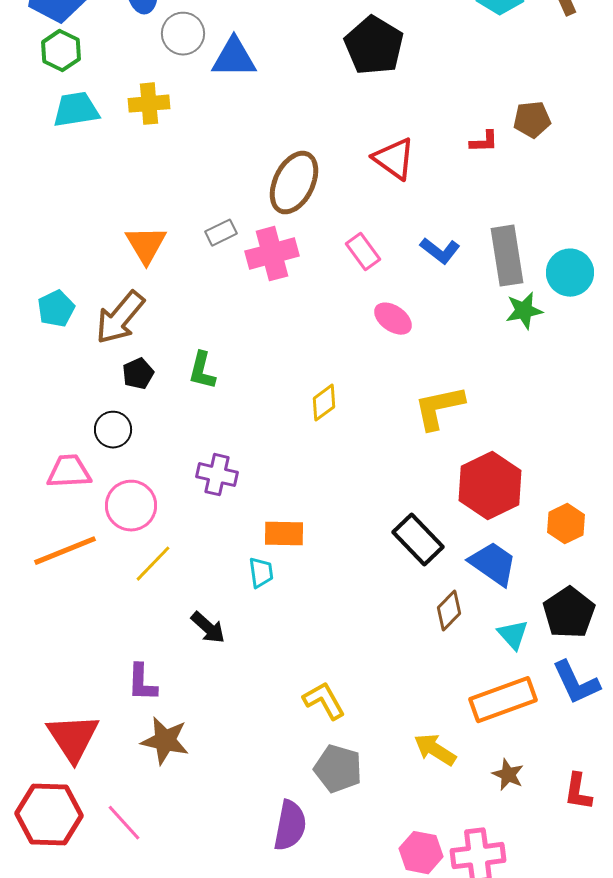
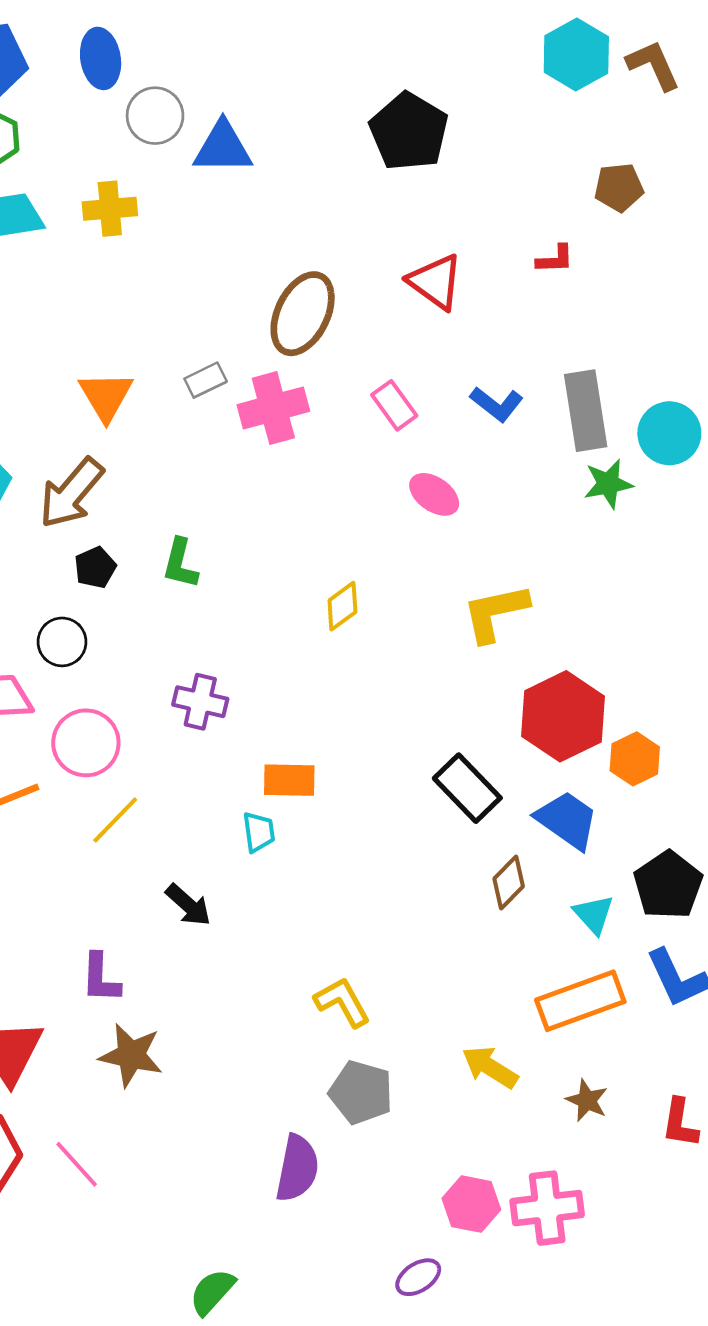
brown pentagon: (532, 120) -> (619, 187), moved
orange hexagon: (566, 524) -> (635, 759), moved

